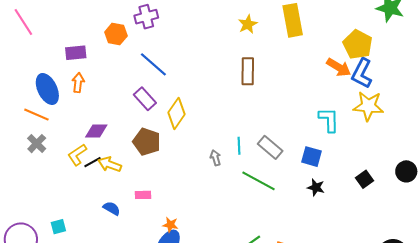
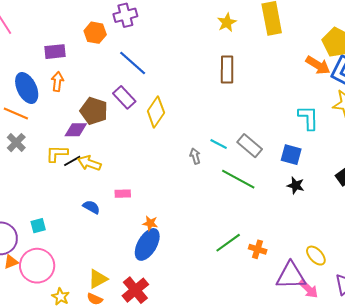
brown pentagon: (147, 142) -> (94, 111), moved
cyan line: (239, 146) -> (219, 144), turned -60
yellow L-shape: (77, 155) -> (57, 154), turned 35

